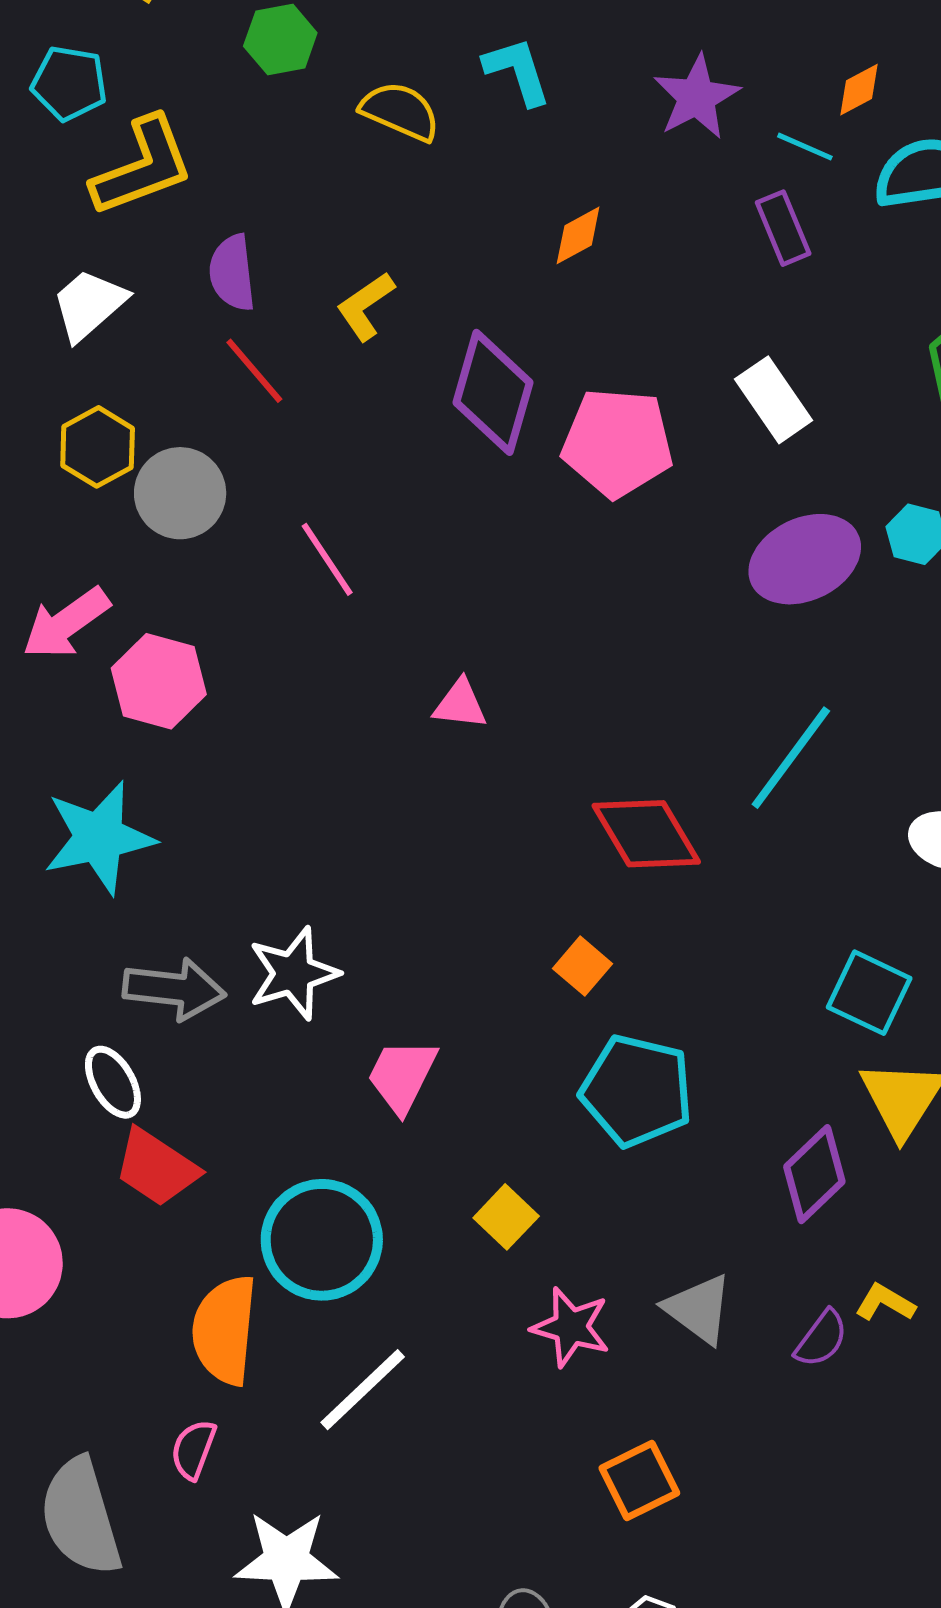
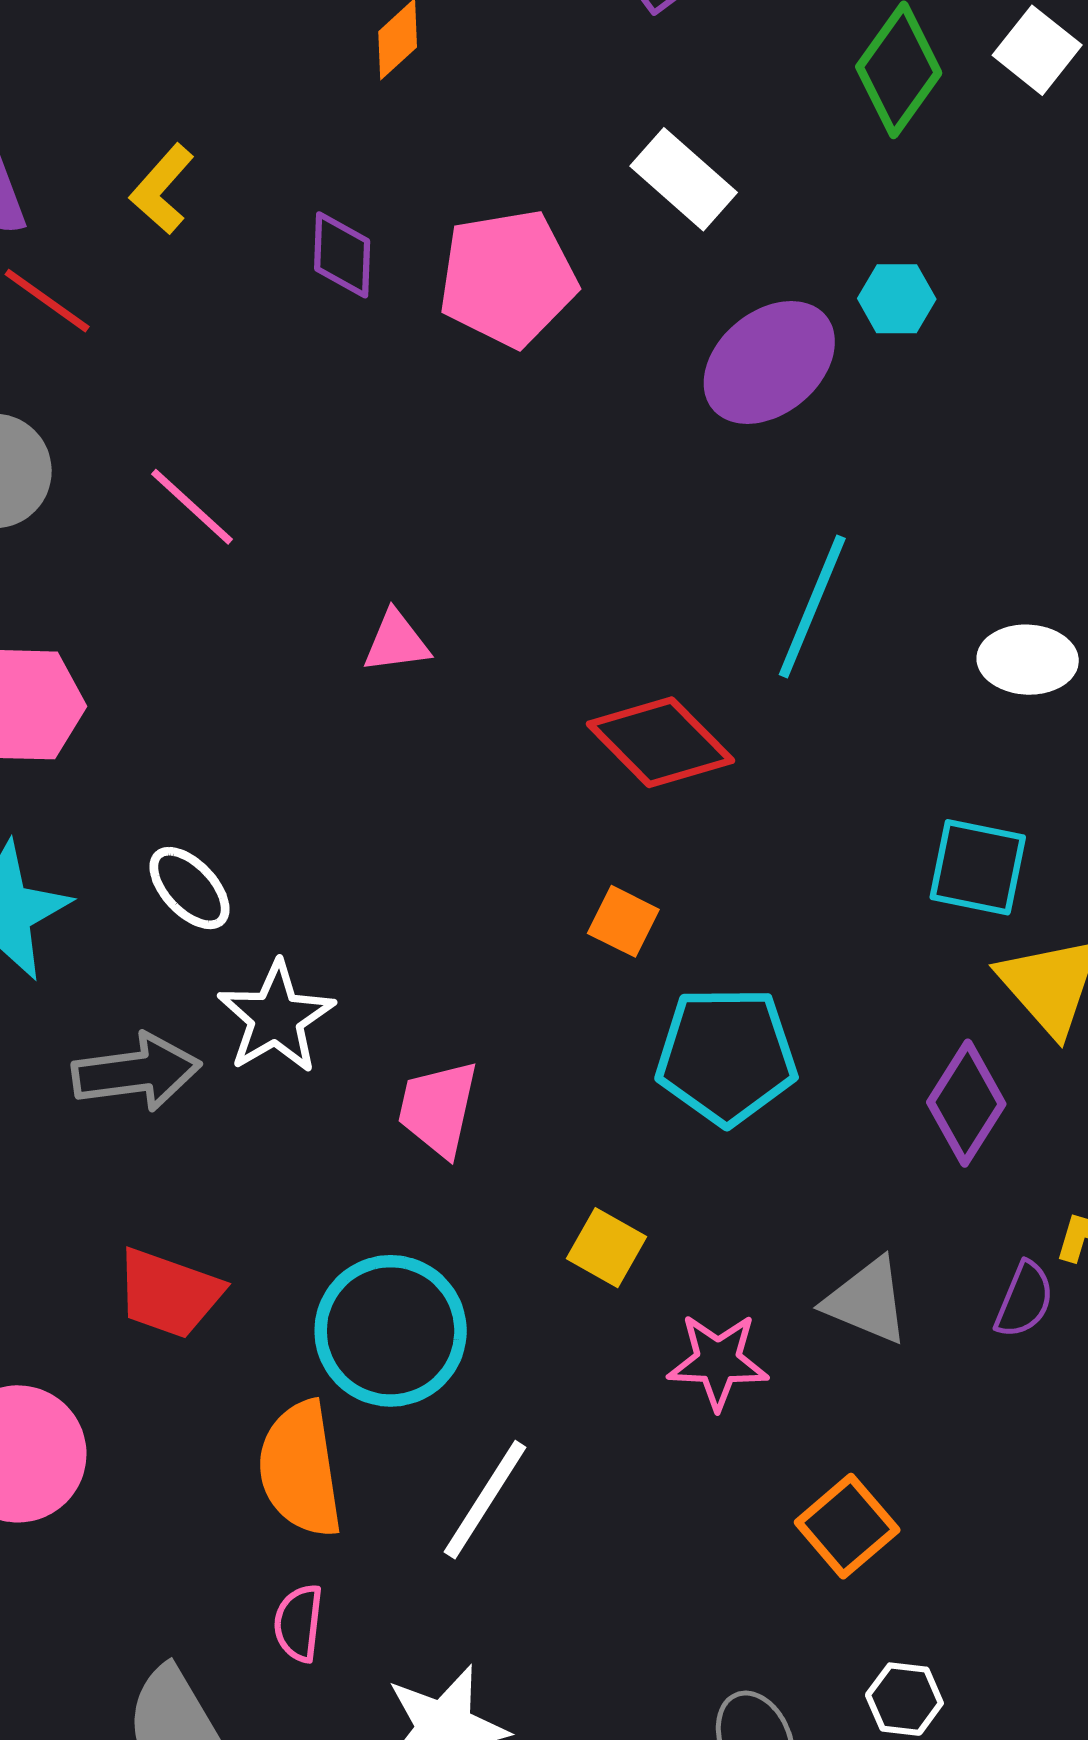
purple diamond: (493, 392) -> (342, 255), size x0.6
white ellipse: (113, 1082) -> (190, 888), moved

